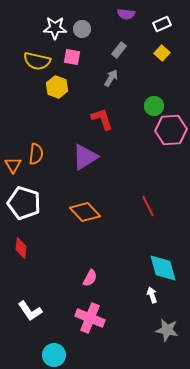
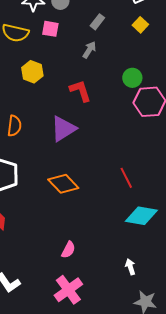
yellow hexagon: (57, 87) -> (32, 72), moved
cyan diamond: (163, 268) -> (141, 216), moved, turned -64
pink cross: (90, 318) -> (68, 290), turned 32

